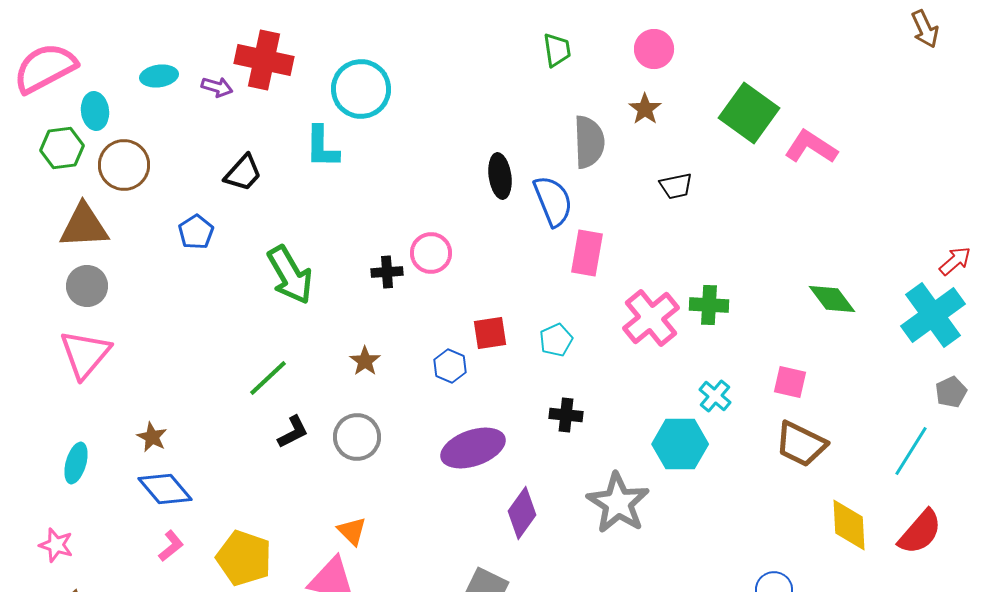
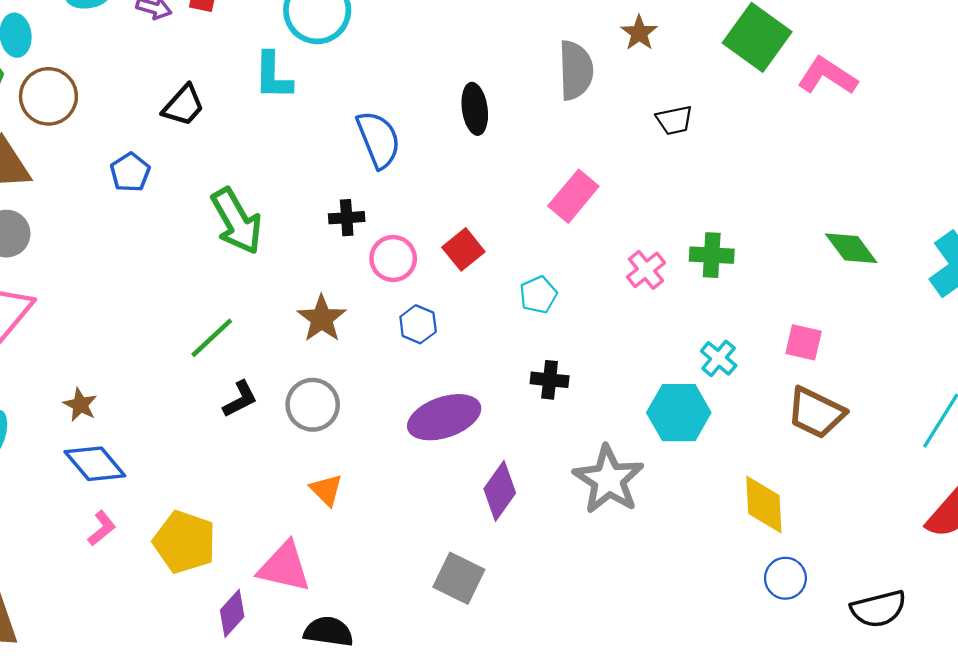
blue semicircle: (553, 201) -> (378, 139), moved
pink circle: (431, 253) -> (393, 259), moved
pink rectangle: (587, 253) -> (573, 196), turned 30
pink cross: (651, 318) -> (646, 270), size x0.6
red square: (490, 333) -> (463, 249), moved, turned -30
brown star: (365, 361) -> (322, 319), size x1.4
yellow diamond: (849, 525) -> (764, 505), moved
orange triangle: (352, 531) -> (326, 490), moved

